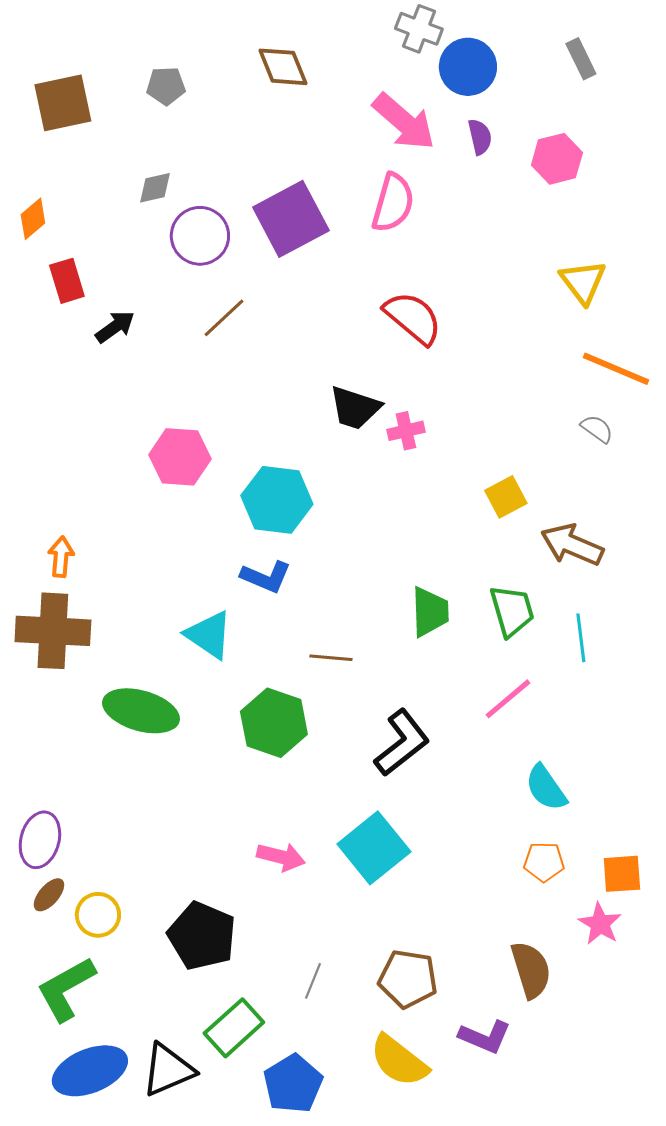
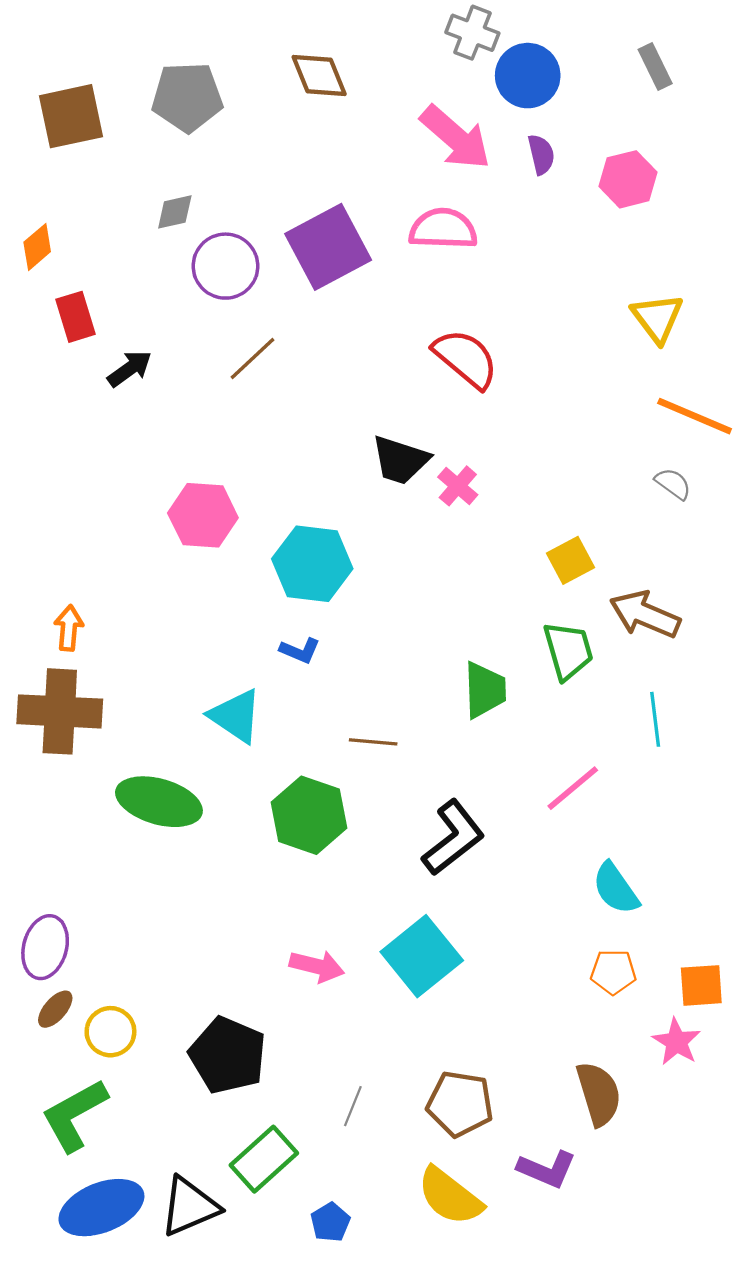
gray pentagon: (166, 86) -> (187, 97), size x1.6
pink semicircle: (393, 203) -> (443, 229), turned -104
pink cross: (406, 431) -> (458, 486), turned -36
blue L-shape: (266, 577) -> (300, 651), size x0.7
green trapezoid: (512, 611) -> (568, 651), moved
blue pentagon: (293, 1084) -> (330, 1222), size x0.6

